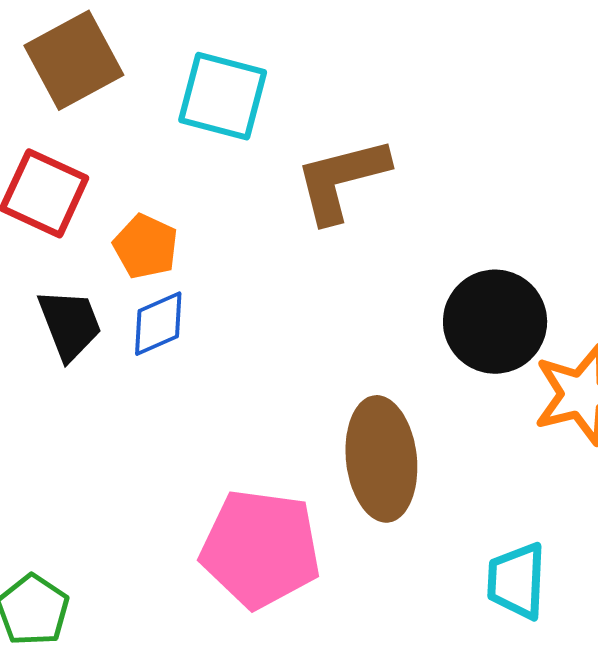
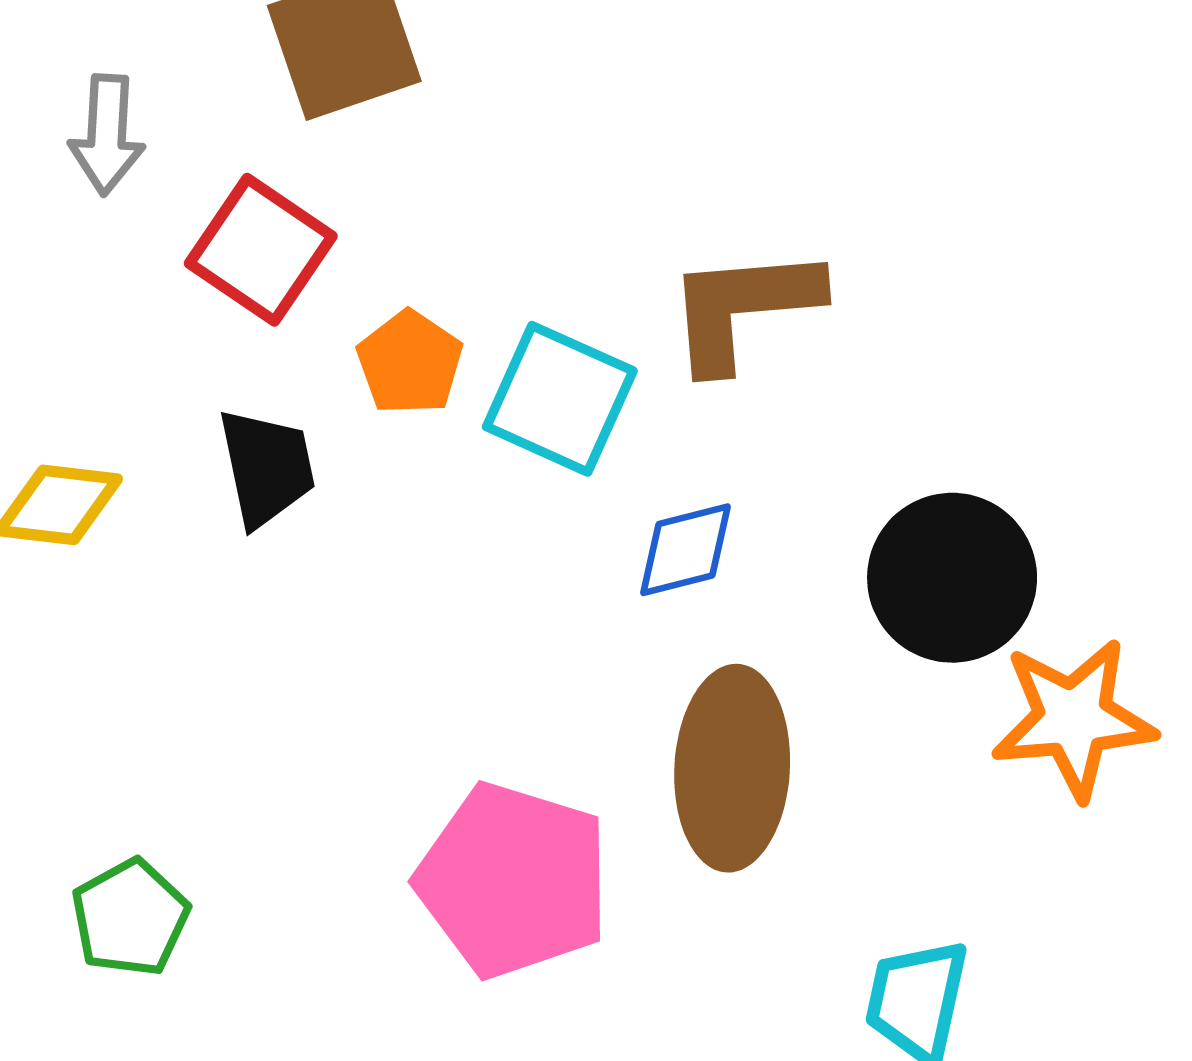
cyan square: (223, 96) -> (560, 399), moved
blue diamond: (158, 324) -> (685, 550), moved

